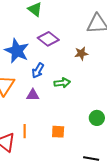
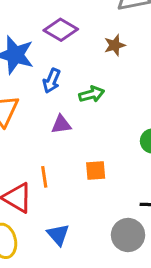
purple triangle: (33, 95) -> (61, 124), moved

